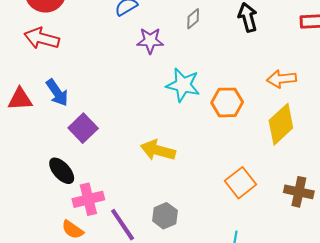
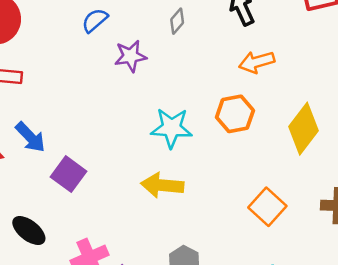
orange arrow: (281, 79) -> (257, 62), moved
cyan star: (183, 85) -> (172, 128), moved
black ellipse: (62, 171) -> (29, 231), moved

